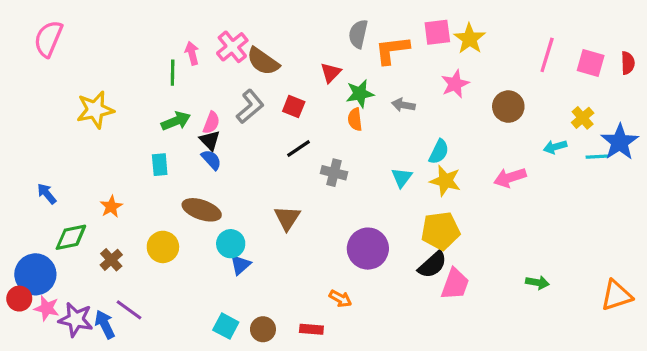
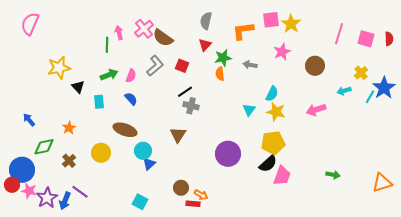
gray semicircle: (358, 34) -> (206, 21), moved
black triangle: (210, 140) -> (78, 87), moved
cyan line: (597, 157) -> (370, 97), turned -56
gray cross: (334, 173) -> (191, 106), moved
orange arrow: (340, 299) -> (201, 195), moved
purple star: (76, 320) -> (47, 198), turned 30
blue arrow: (105, 324) -> (65, 201), turned -132
brown circle: (263, 329) -> (181, 188), moved

